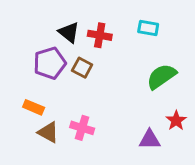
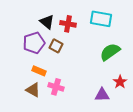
cyan rectangle: (148, 28) -> (101, 19), size x1.5
orange rectangle: (34, 107) -> (39, 71), moved

